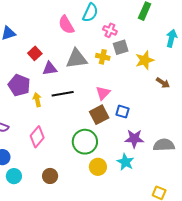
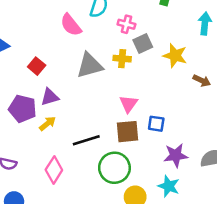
yellow star: (145, 60) -> (175, 56), turned -30
purple triangle: (50, 69) -> (50, 97), moved
black line: (63, 94) -> (86, 140), moved
yellow arrow: (37, 100) -> (47, 124), turned 72
brown square: (99, 115) -> (128, 132), turned 30

